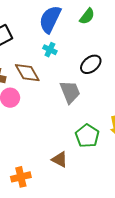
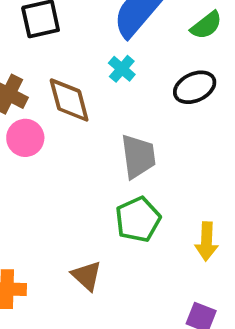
black ellipse: (91, 64) -> (195, 87), moved
green pentagon: (87, 136) -> (138, 219), moved

